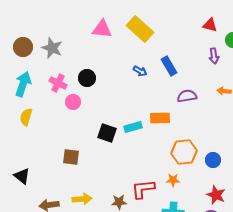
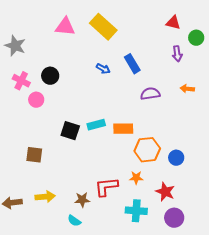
orange rectangle: (160, 118) -> (123, 129), moved
red star: (216, 195) -> (165, 192), moved

